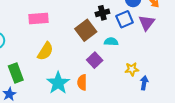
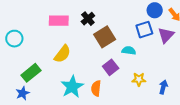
black cross: (102, 13) -> (88, 19), moved, turned -32
yellow star: (132, 69) -> (139, 79), moved
green rectangle: (16, 73) -> (31, 73), turned 66
blue arrow: (144, 83) -> (163, 87), moved

